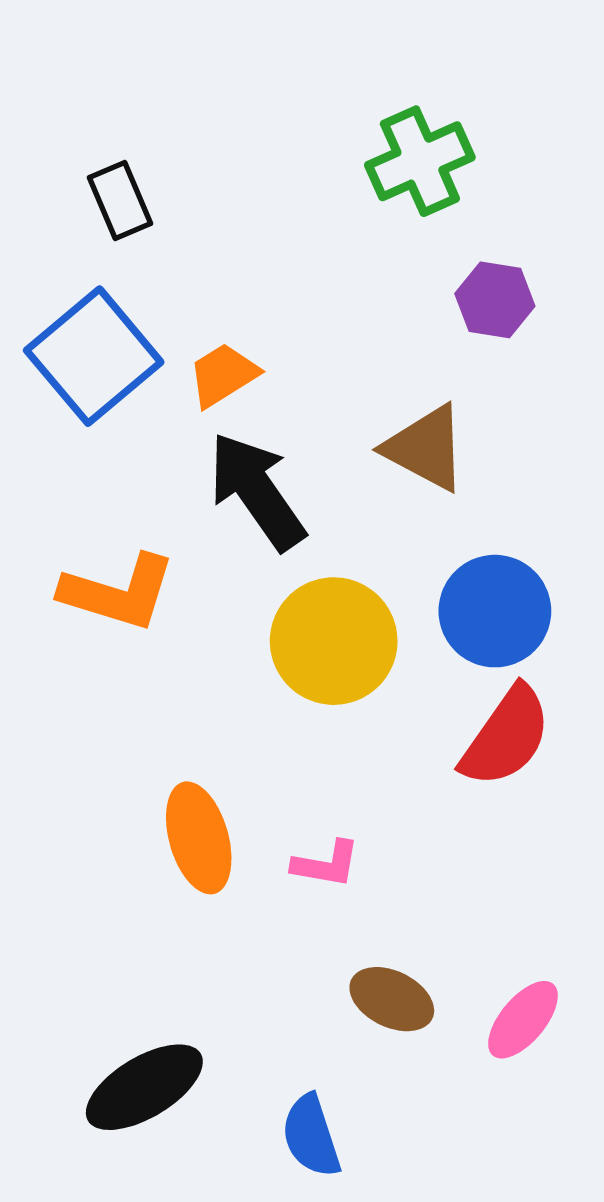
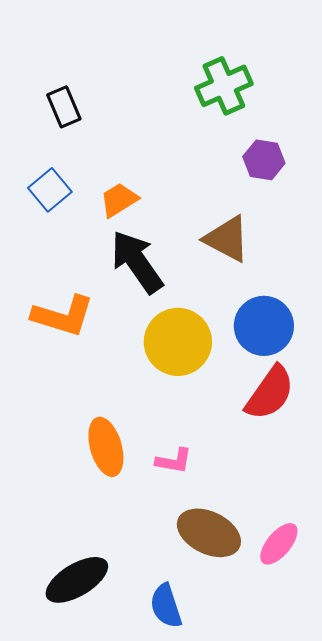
blue square: (94, 356) -> (50, 190), size x0.6
brown ellipse: (392, 999) -> (209, 533), size x1.4

